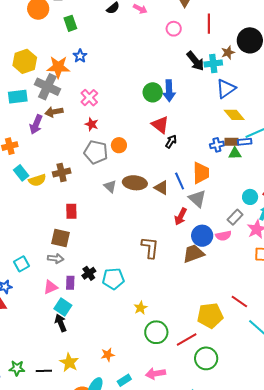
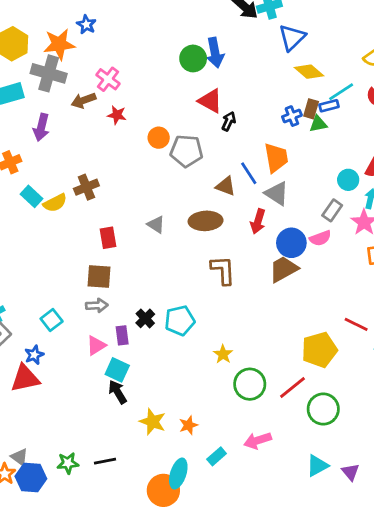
brown arrow: (54, 112) -> (84, 100), moved
brown rectangle: (232, 142) -> (311, 109), turned -64
gray pentagon: (96, 152) -> (186, 151), moved
brown ellipse: (135, 183) -> (206, 221), moved
gray triangle: (110, 186) -> (156, 225), moved
yellow star: (69, 362) -> (153, 422), moved

